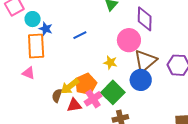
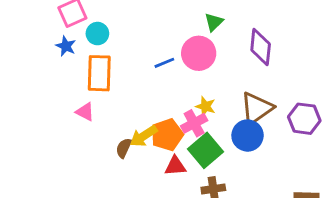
blue star: (46, 29) -> (66, 46), moved
pink circle: (129, 40) -> (199, 53), moved
pink cross: (93, 99) -> (194, 123), moved
red triangle: (74, 105) -> (175, 166), moved

